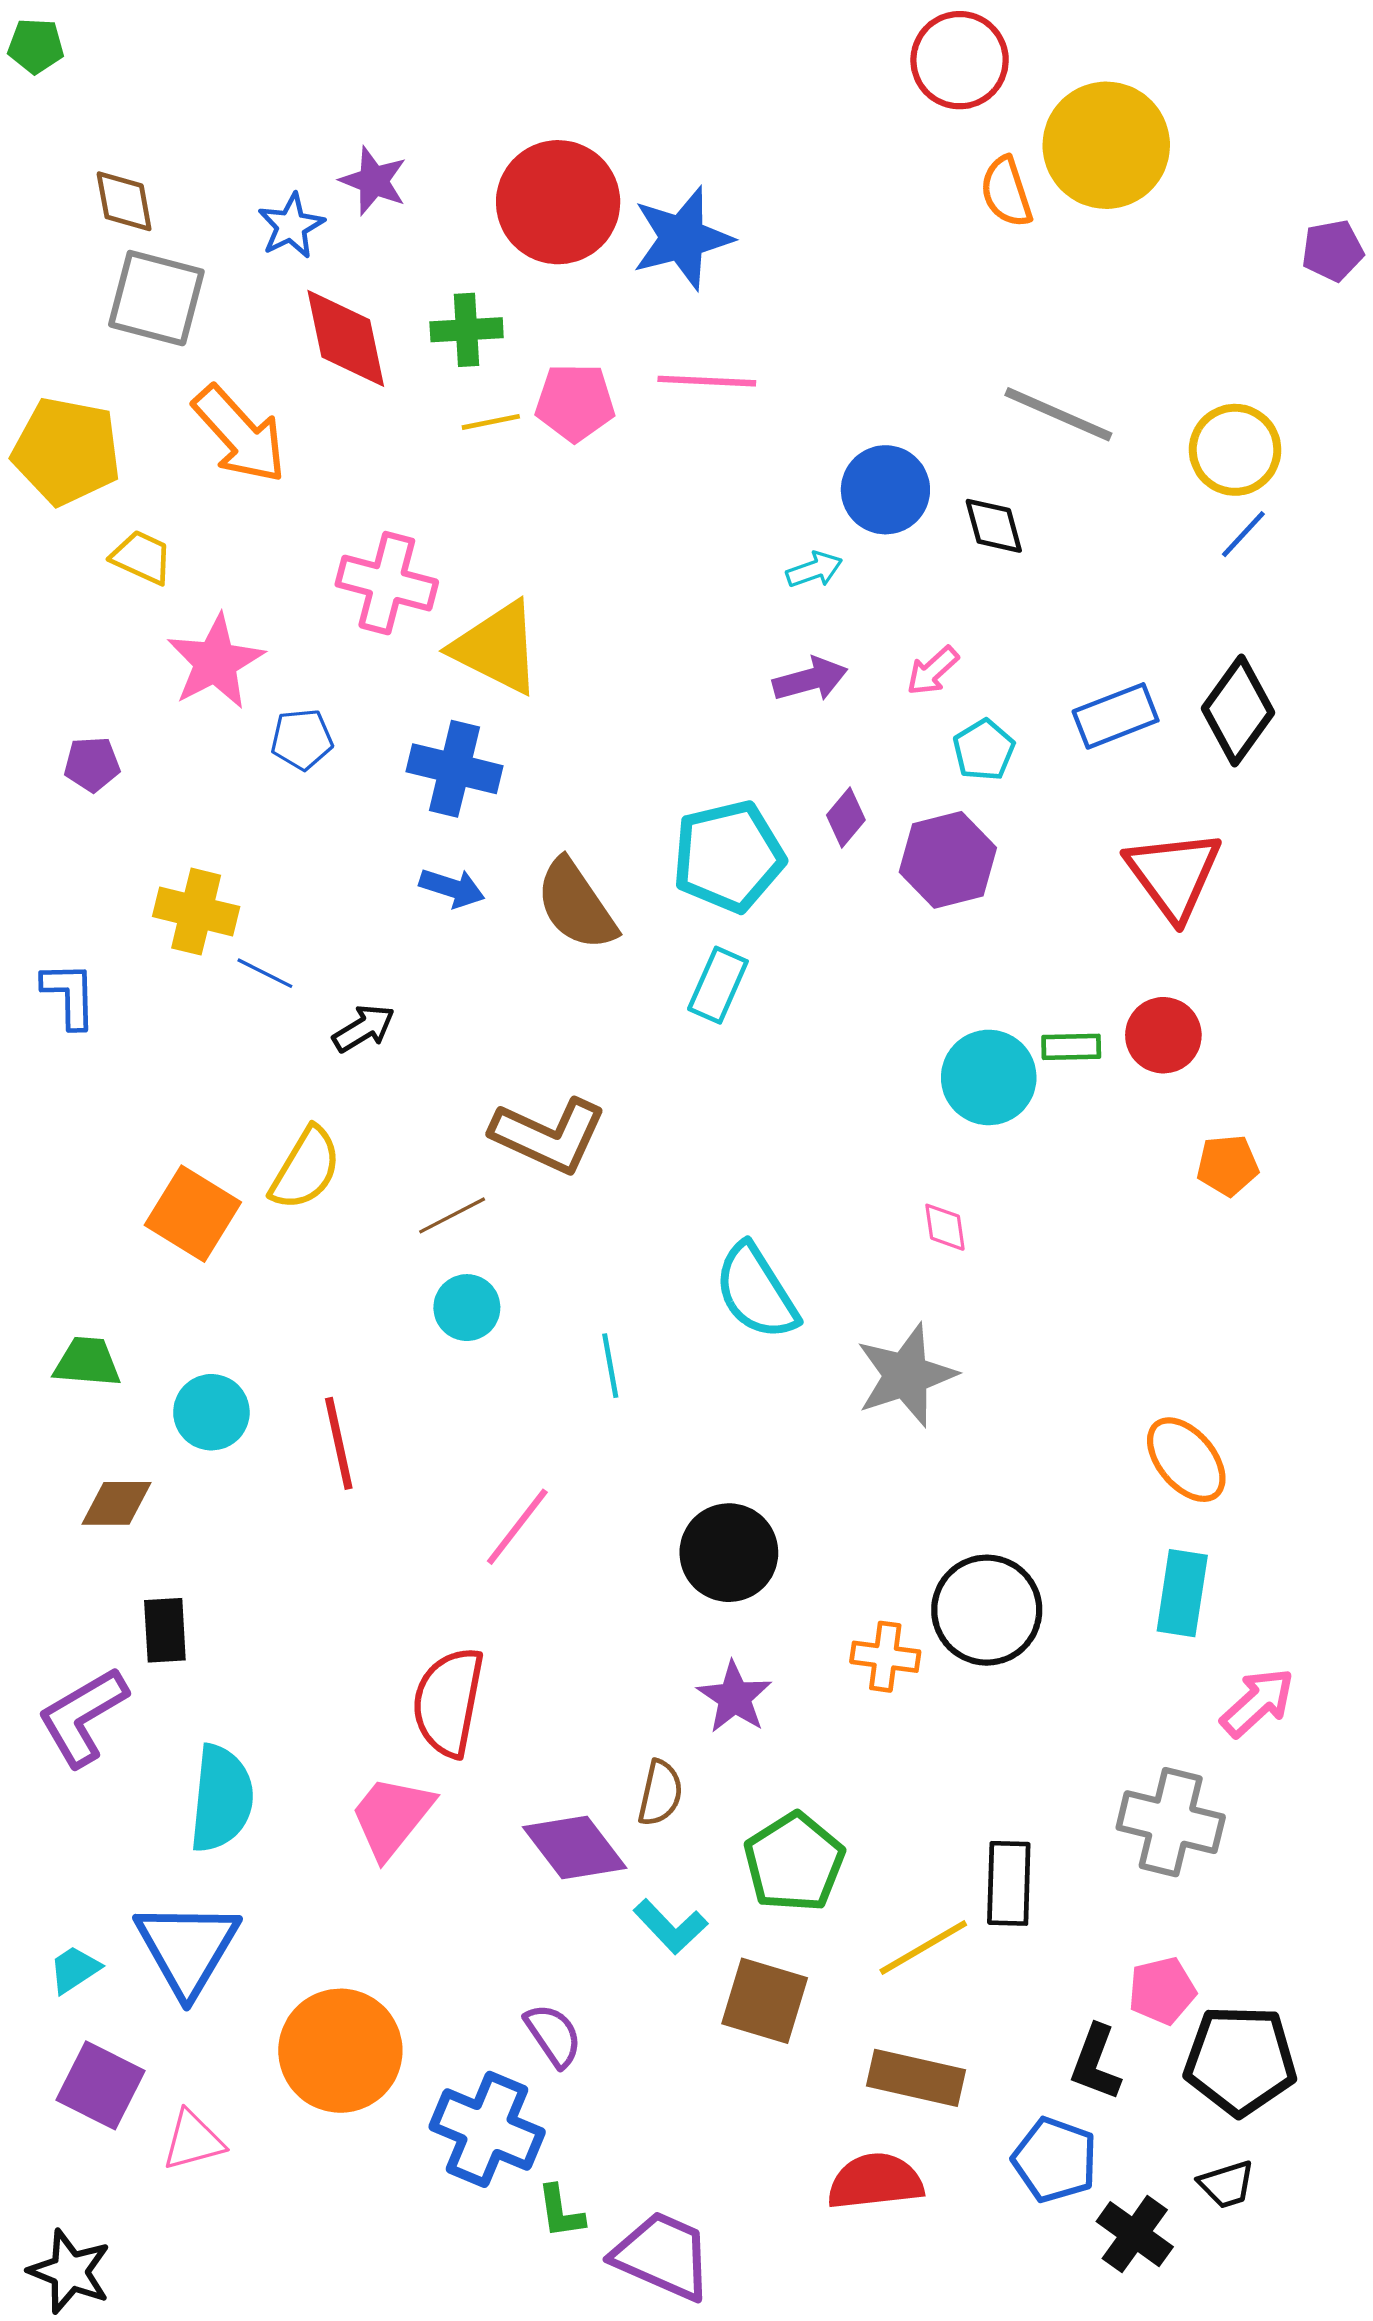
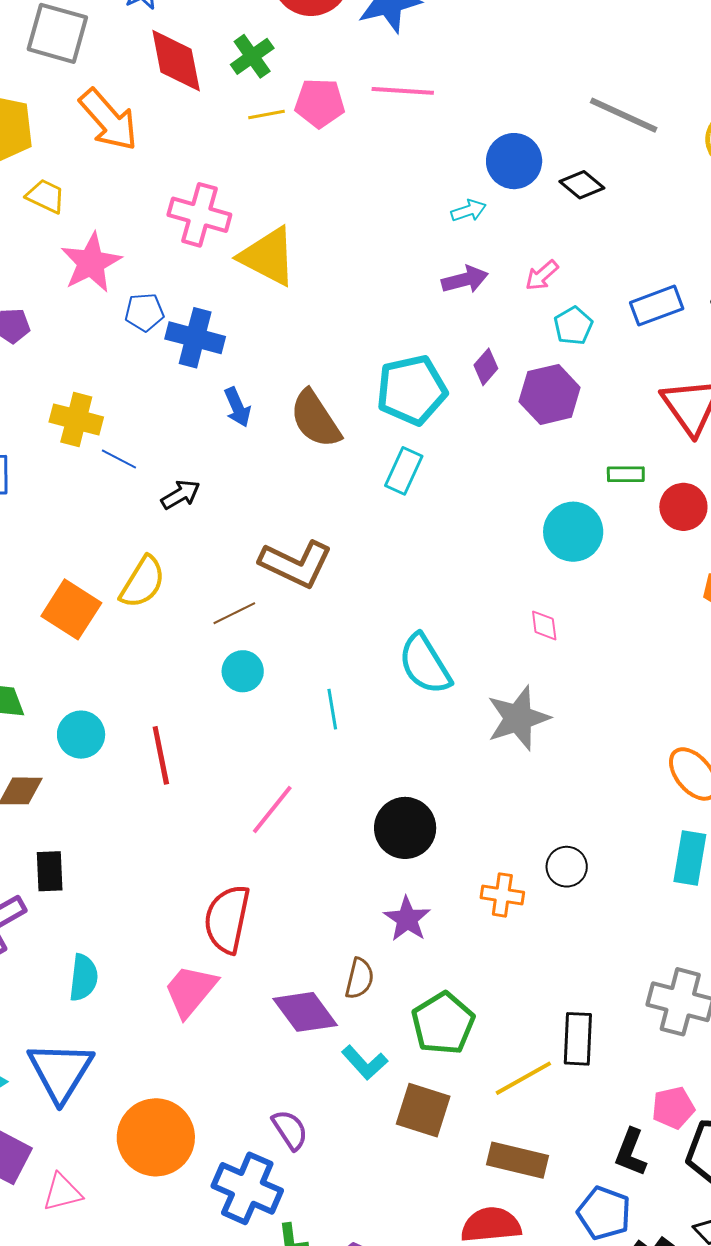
green cross: (467, 330) -> (252, 56), turned -33
black diamond: (994, 526) -> (582, 185), turned -36
blue cross: (455, 769) -> (195, 338), moved
blue arrow: (452, 888) -> (237, 407), turned 48
green rectangle: (1071, 1047) -> (626, 474), moved
black circle: (987, 1610) -> (567, 867), size x0.6
cyan semicircle: (221, 1799) -> (83, 978), size x0.7

